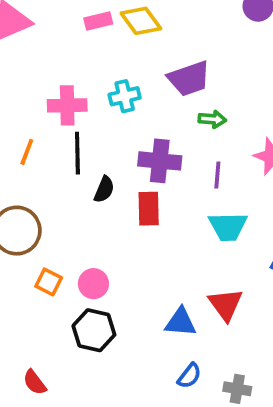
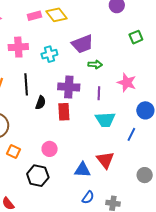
pink cross: (67, 105) -> (18, 47), moved
pink circle: (93, 284) -> (50, 149), moved

